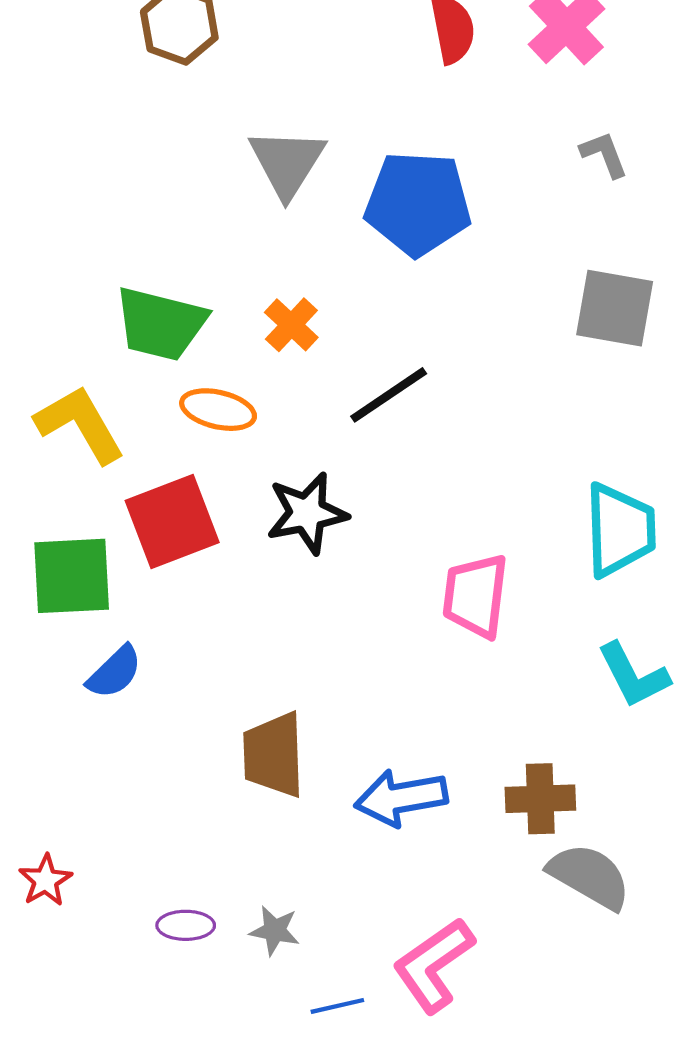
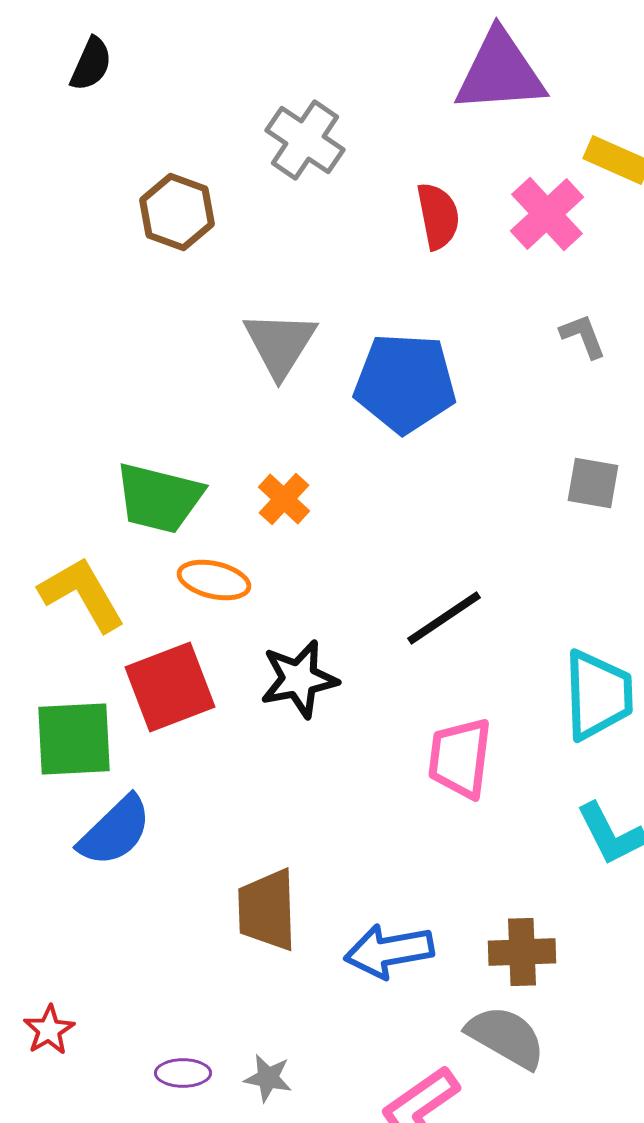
gray square: (615, 308) -> (593, 483), size x0.7
black line: (389, 395) -> (444, 618), moved
blue semicircle: (114, 672) -> (115, 831), size x1.4
gray semicircle: (589, 876) -> (506, 1037), moved

